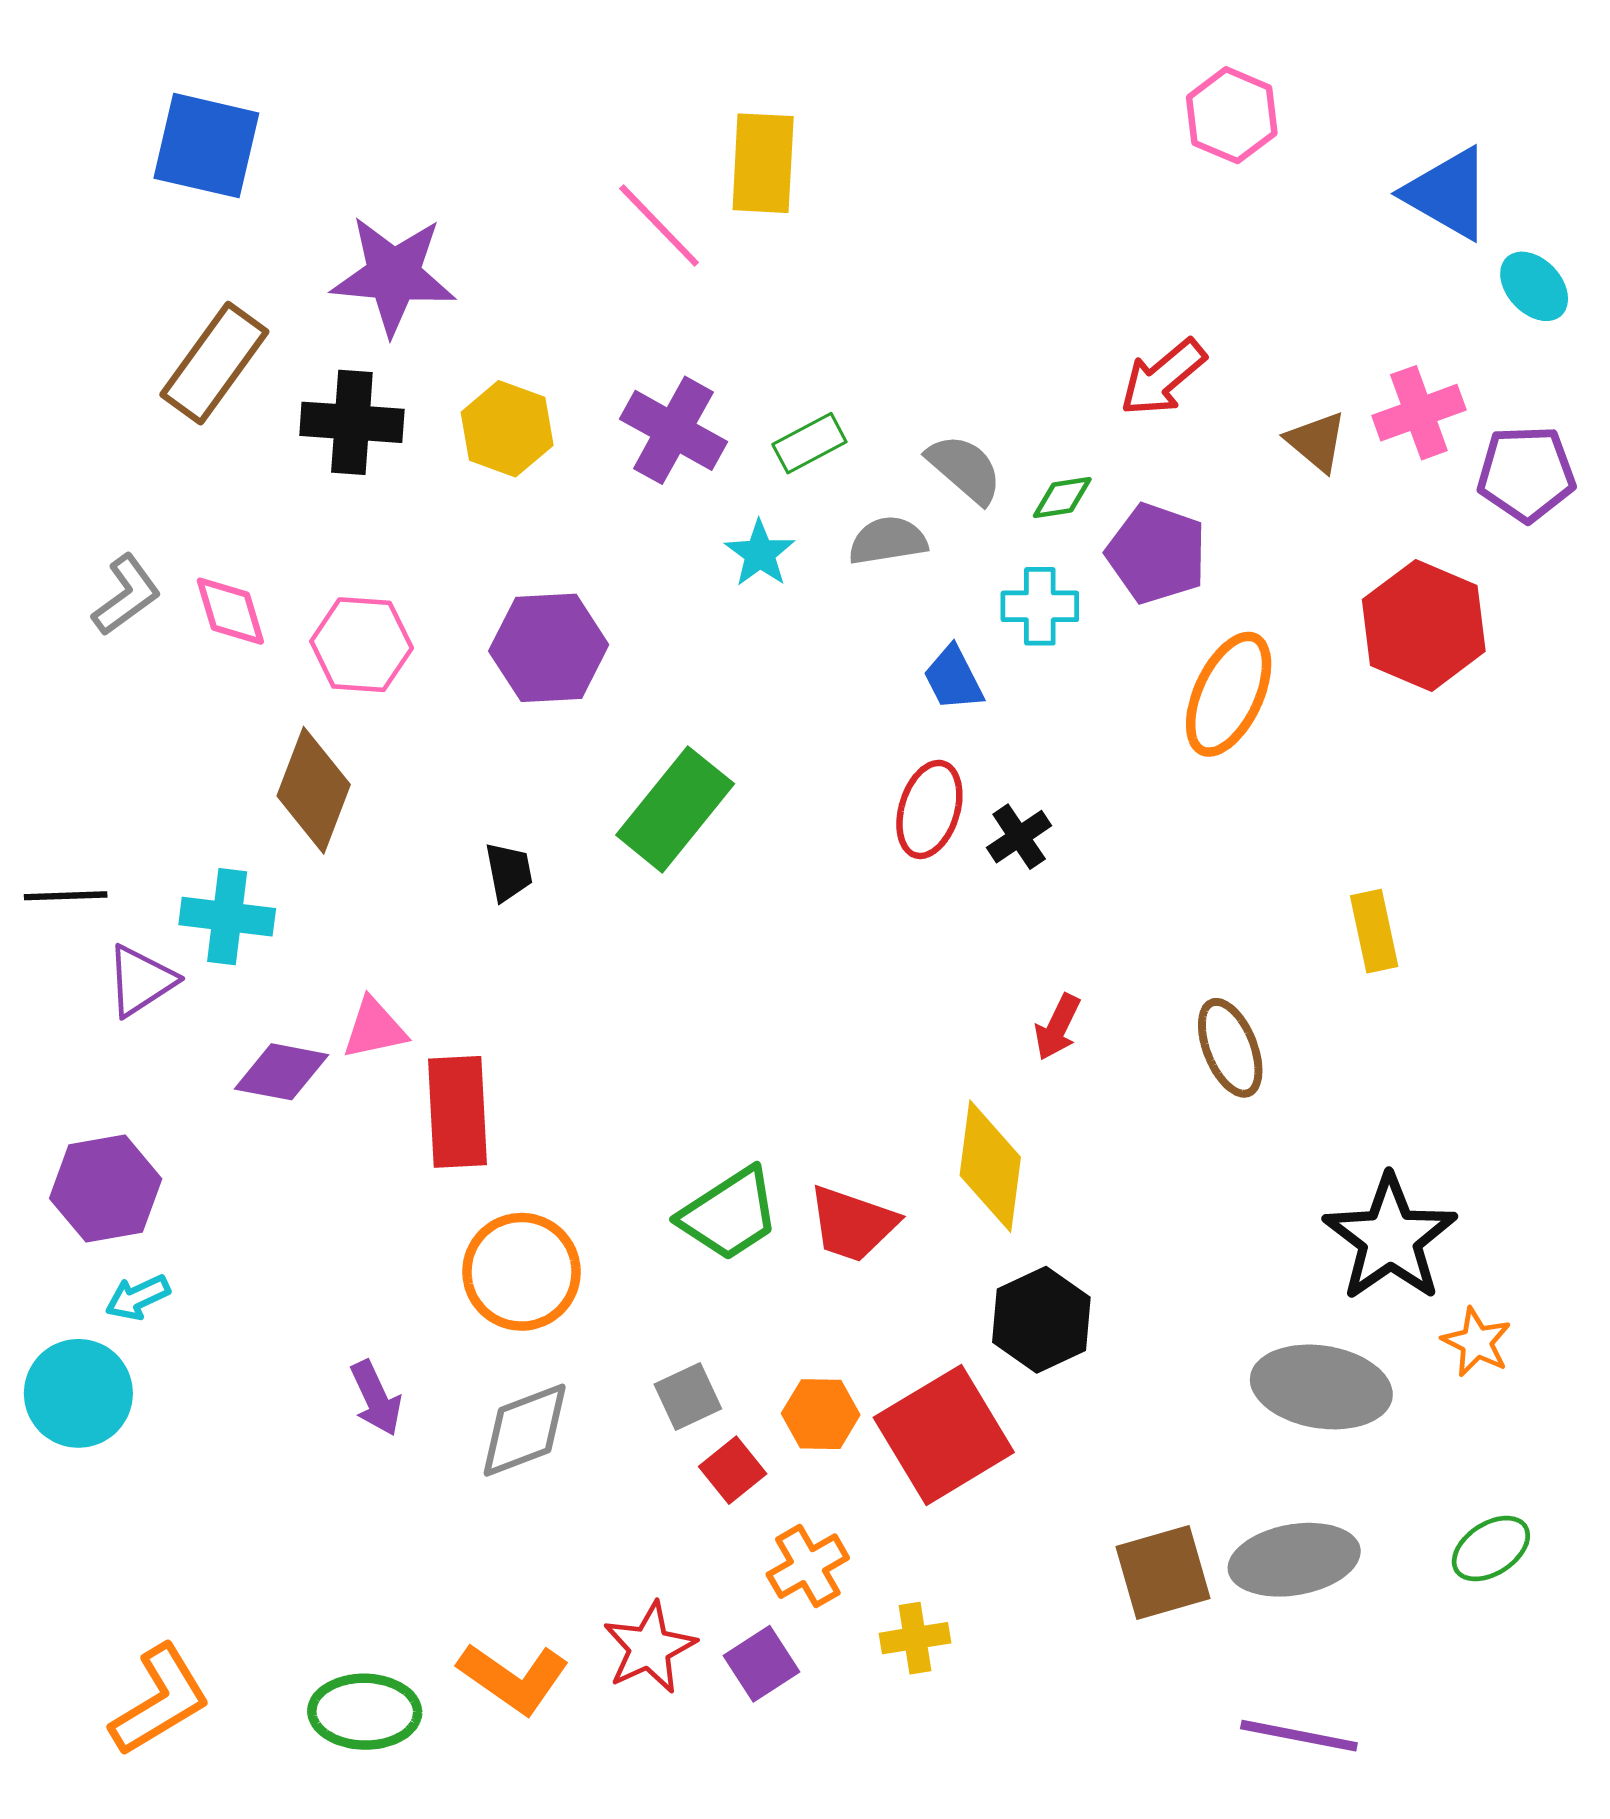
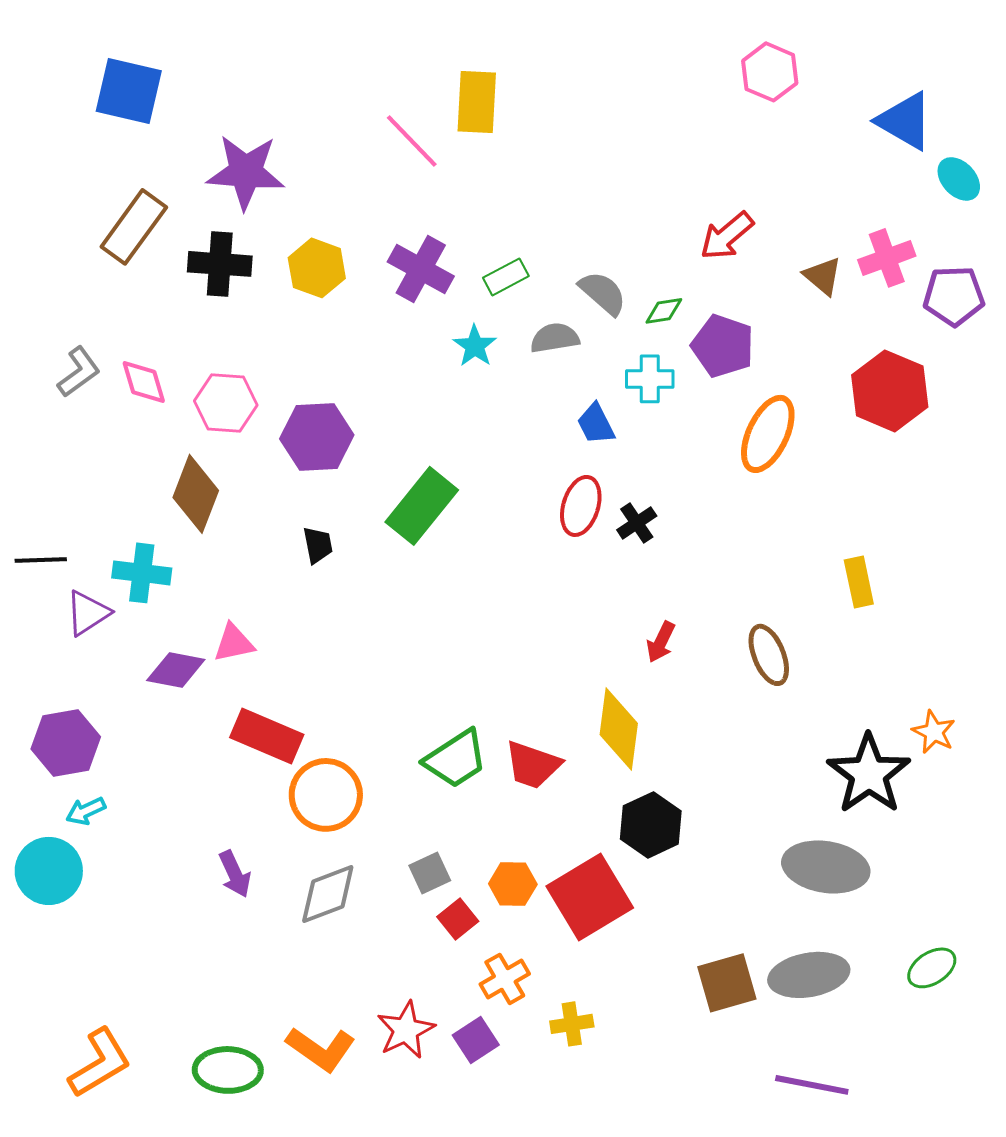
purple hexagon: (549, 648) -> (317, 437), moved
red rectangle: (458, 1112) -> (267, 736), moved, turned -64
orange star: (1477, 1342) -> (934, 732), moved

